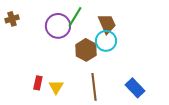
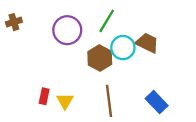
green line: (75, 17) -> (107, 21), moved
brown trapezoid: (107, 24) -> (147, 43), moved, turned -40

